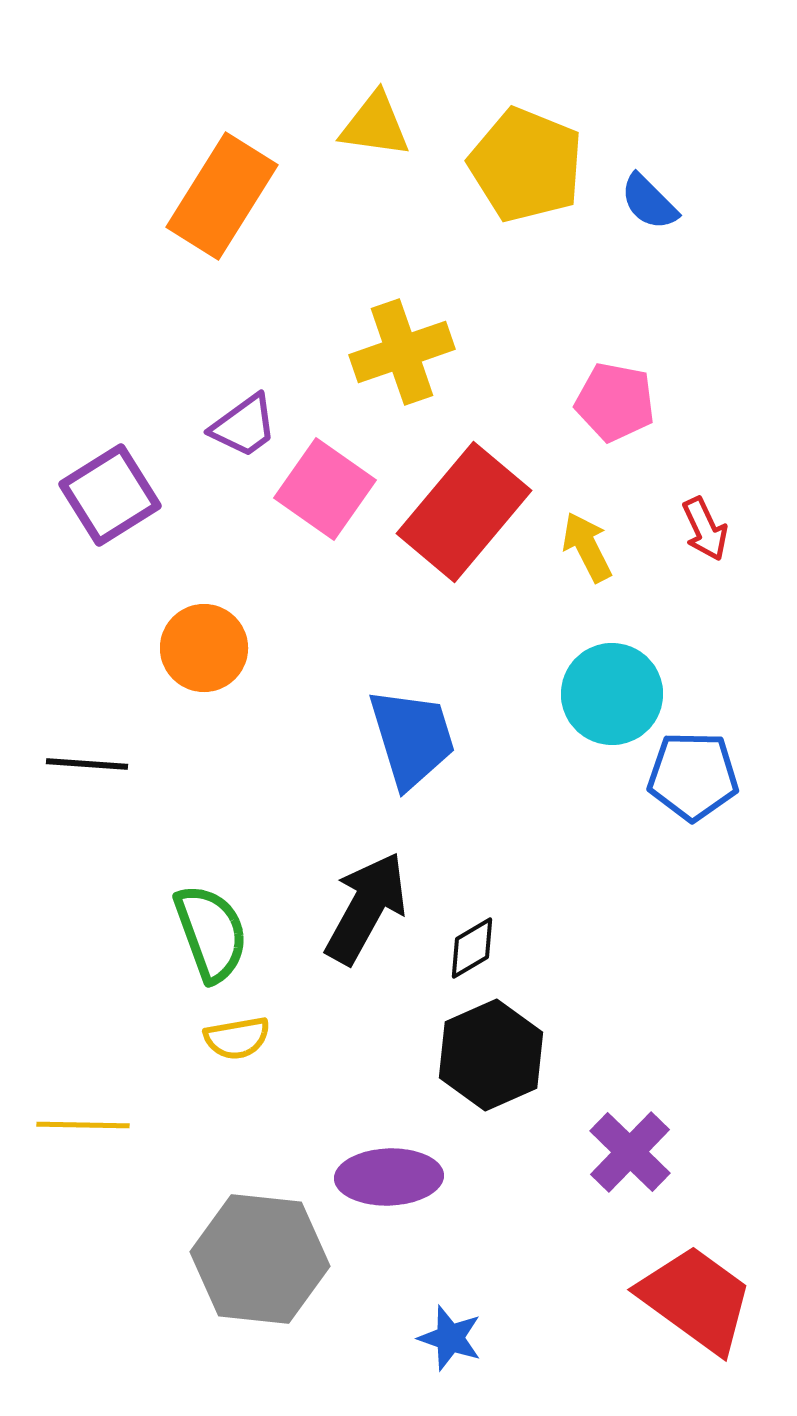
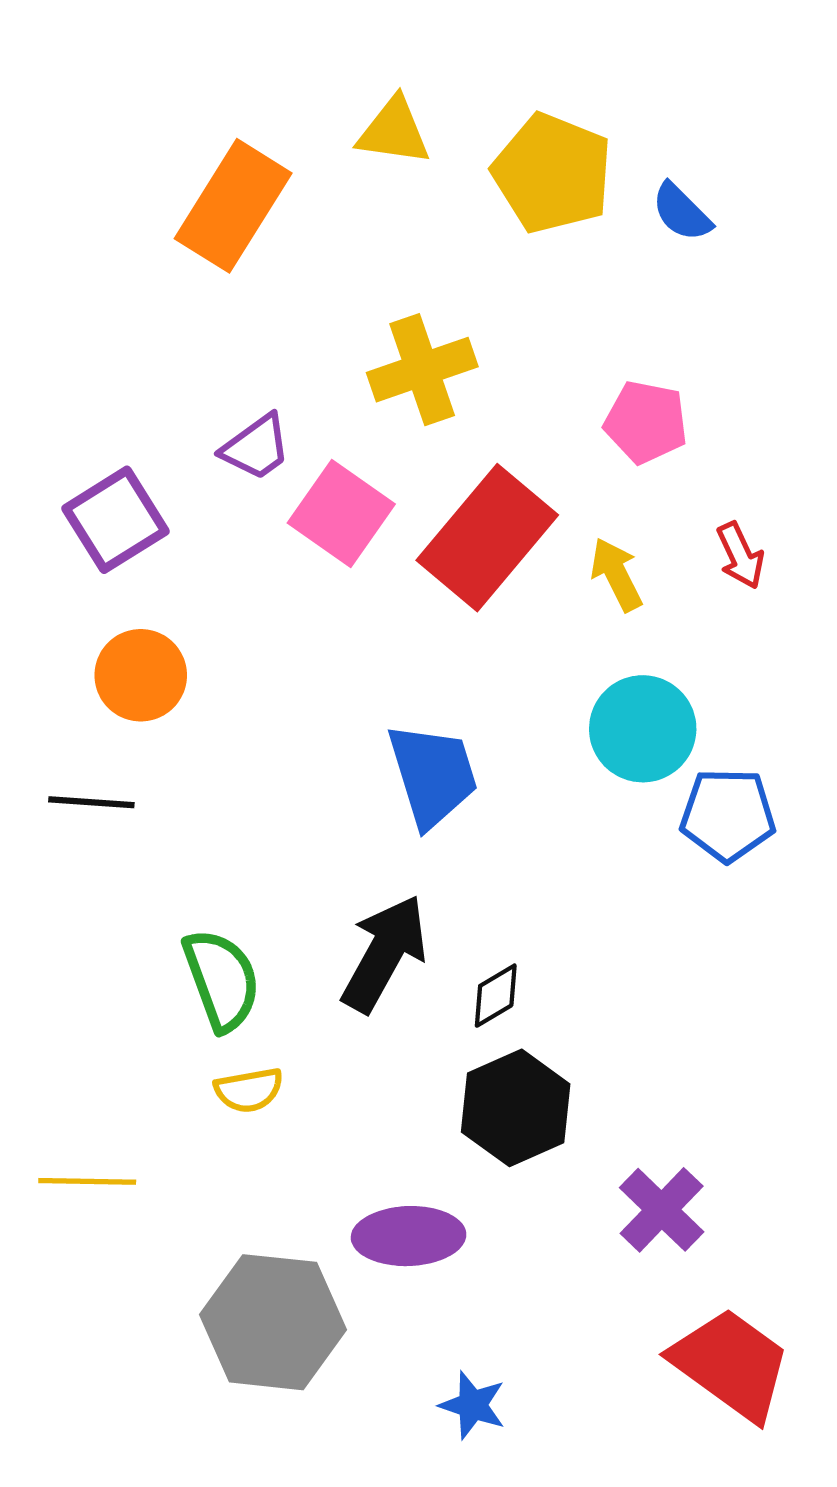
orange circle: (204, 648) -> (141, 675), moved

